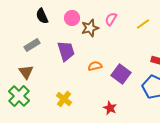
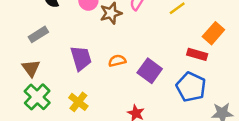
purple trapezoid: (66, 51) -> (81, 58), moved
green cross: (19, 96) -> (37, 97), moved

